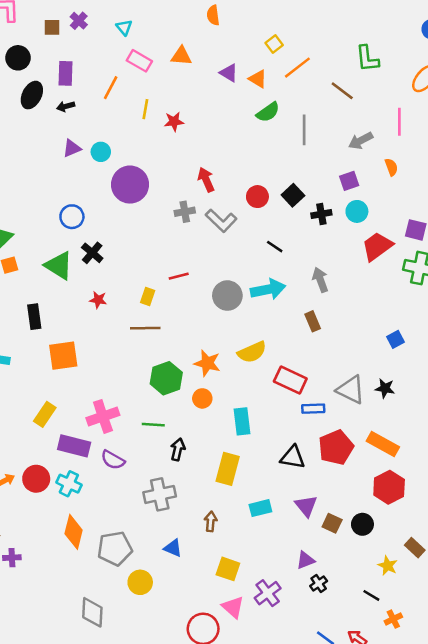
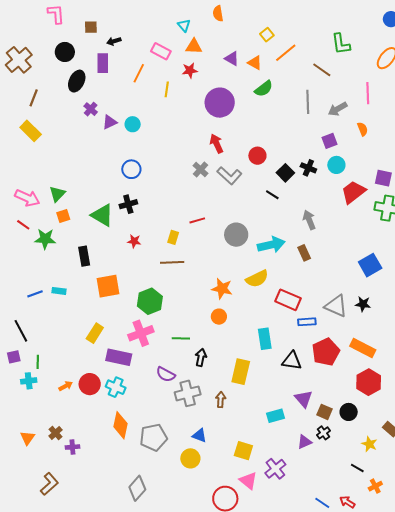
purple cross: (79, 21) -> (91, 109), moved
cyan triangle: (124, 27) -> (184, 25), moved
black arrow: (66, 106) -> (114, 41), moved
red star: (174, 122) -> (190, 70), moved
gray line: (304, 130) -> (308, 102), moved
purple circle: (130, 185) -> (220, 103), moved
black square: (293, 195) -> (285, 173), moved
gray cross: (185, 212) -> (200, 169), turned -35
black cross: (321, 214) -> (308, 168), turned 35
blue circle: (72, 217) -> (131, 169), moved
black cross: (92, 253) -> (128, 204), turned 36
cyan arrow: (268, 289) -> (271, 245), moved
blue square: (395, 339) -> (370, 265), size x1.6
green hexagon: (166, 378) -> (150, 301), moved
cyan rectangle: (242, 421) -> (265, 339), moved
purple semicircle: (113, 460) -> (166, 374), moved
cyan rectangle: (260, 508) -> (276, 416), moved
brown arrow: (211, 522) -> (221, 400), moved
yellow circle: (140, 582) -> (190, 458), moved
black cross: (319, 584) -> (323, 433), moved
gray diamond: (92, 612) -> (137, 488), turned 40

